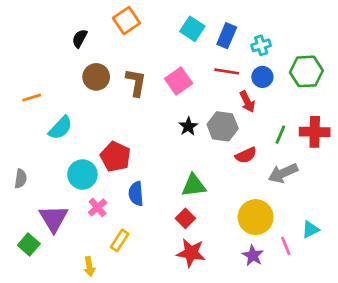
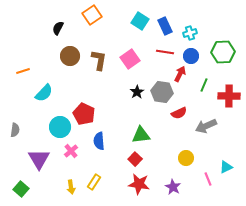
blue rectangle: (227, 36) -> (165, 26), turned -48
red arrow: (247, 102) -> (180, 74), turned -126
green line: (280, 135) -> (204, 85), moved
yellow circle: (256, 217) -> (186, 158), size x0.6
yellow rectangle: (120, 240) -> (94, 182), moved
green square: (29, 245) -> (21, 189), moved
purple star: (253, 256) -> (173, 187), moved
yellow arrow: (89, 267) -> (71, 187), moved

